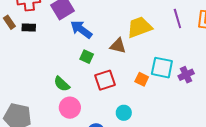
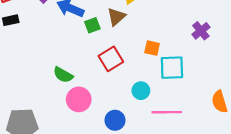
brown triangle: (118, 46) -> (116, 17), turned -42
green square: (87, 57) -> (92, 25), moved, turned -32
cyan square: (162, 68) -> (172, 68), moved

